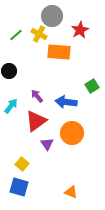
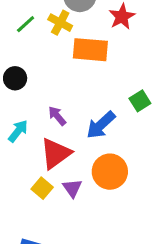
blue arrow: (66, 102) -> (101, 125), turned -50
yellow square: (22, 164) -> (42, 188), moved

